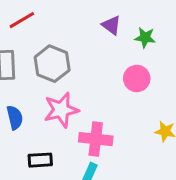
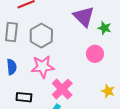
purple triangle: (111, 25) -> (84, 17), size x1.6
pink cross: (96, 139) -> (62, 89), turned 30

